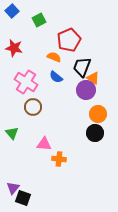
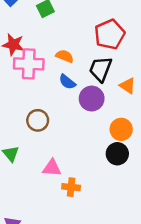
red pentagon: (69, 40) -> (110, 34), moved
orange triangle: (93, 78) -> (128, 86), moved
pink cross: (26, 82) -> (29, 64), moved, turned -30
purple circle: (86, 90) -> (92, 99), moved

